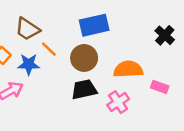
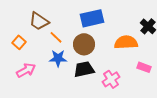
blue star: (29, 64) -> (58, 58), moved
orange semicircle: (128, 69) -> (126, 42), moved

